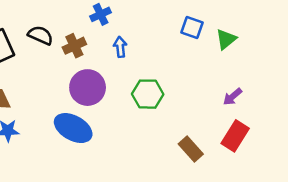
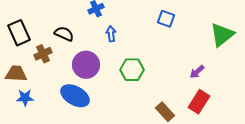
black semicircle: (40, 35) -> (64, 34), moved
green triangle: (226, 39) -> (222, 35), moved, size x1.5
brown cross: (74, 46) -> (43, 54), moved

